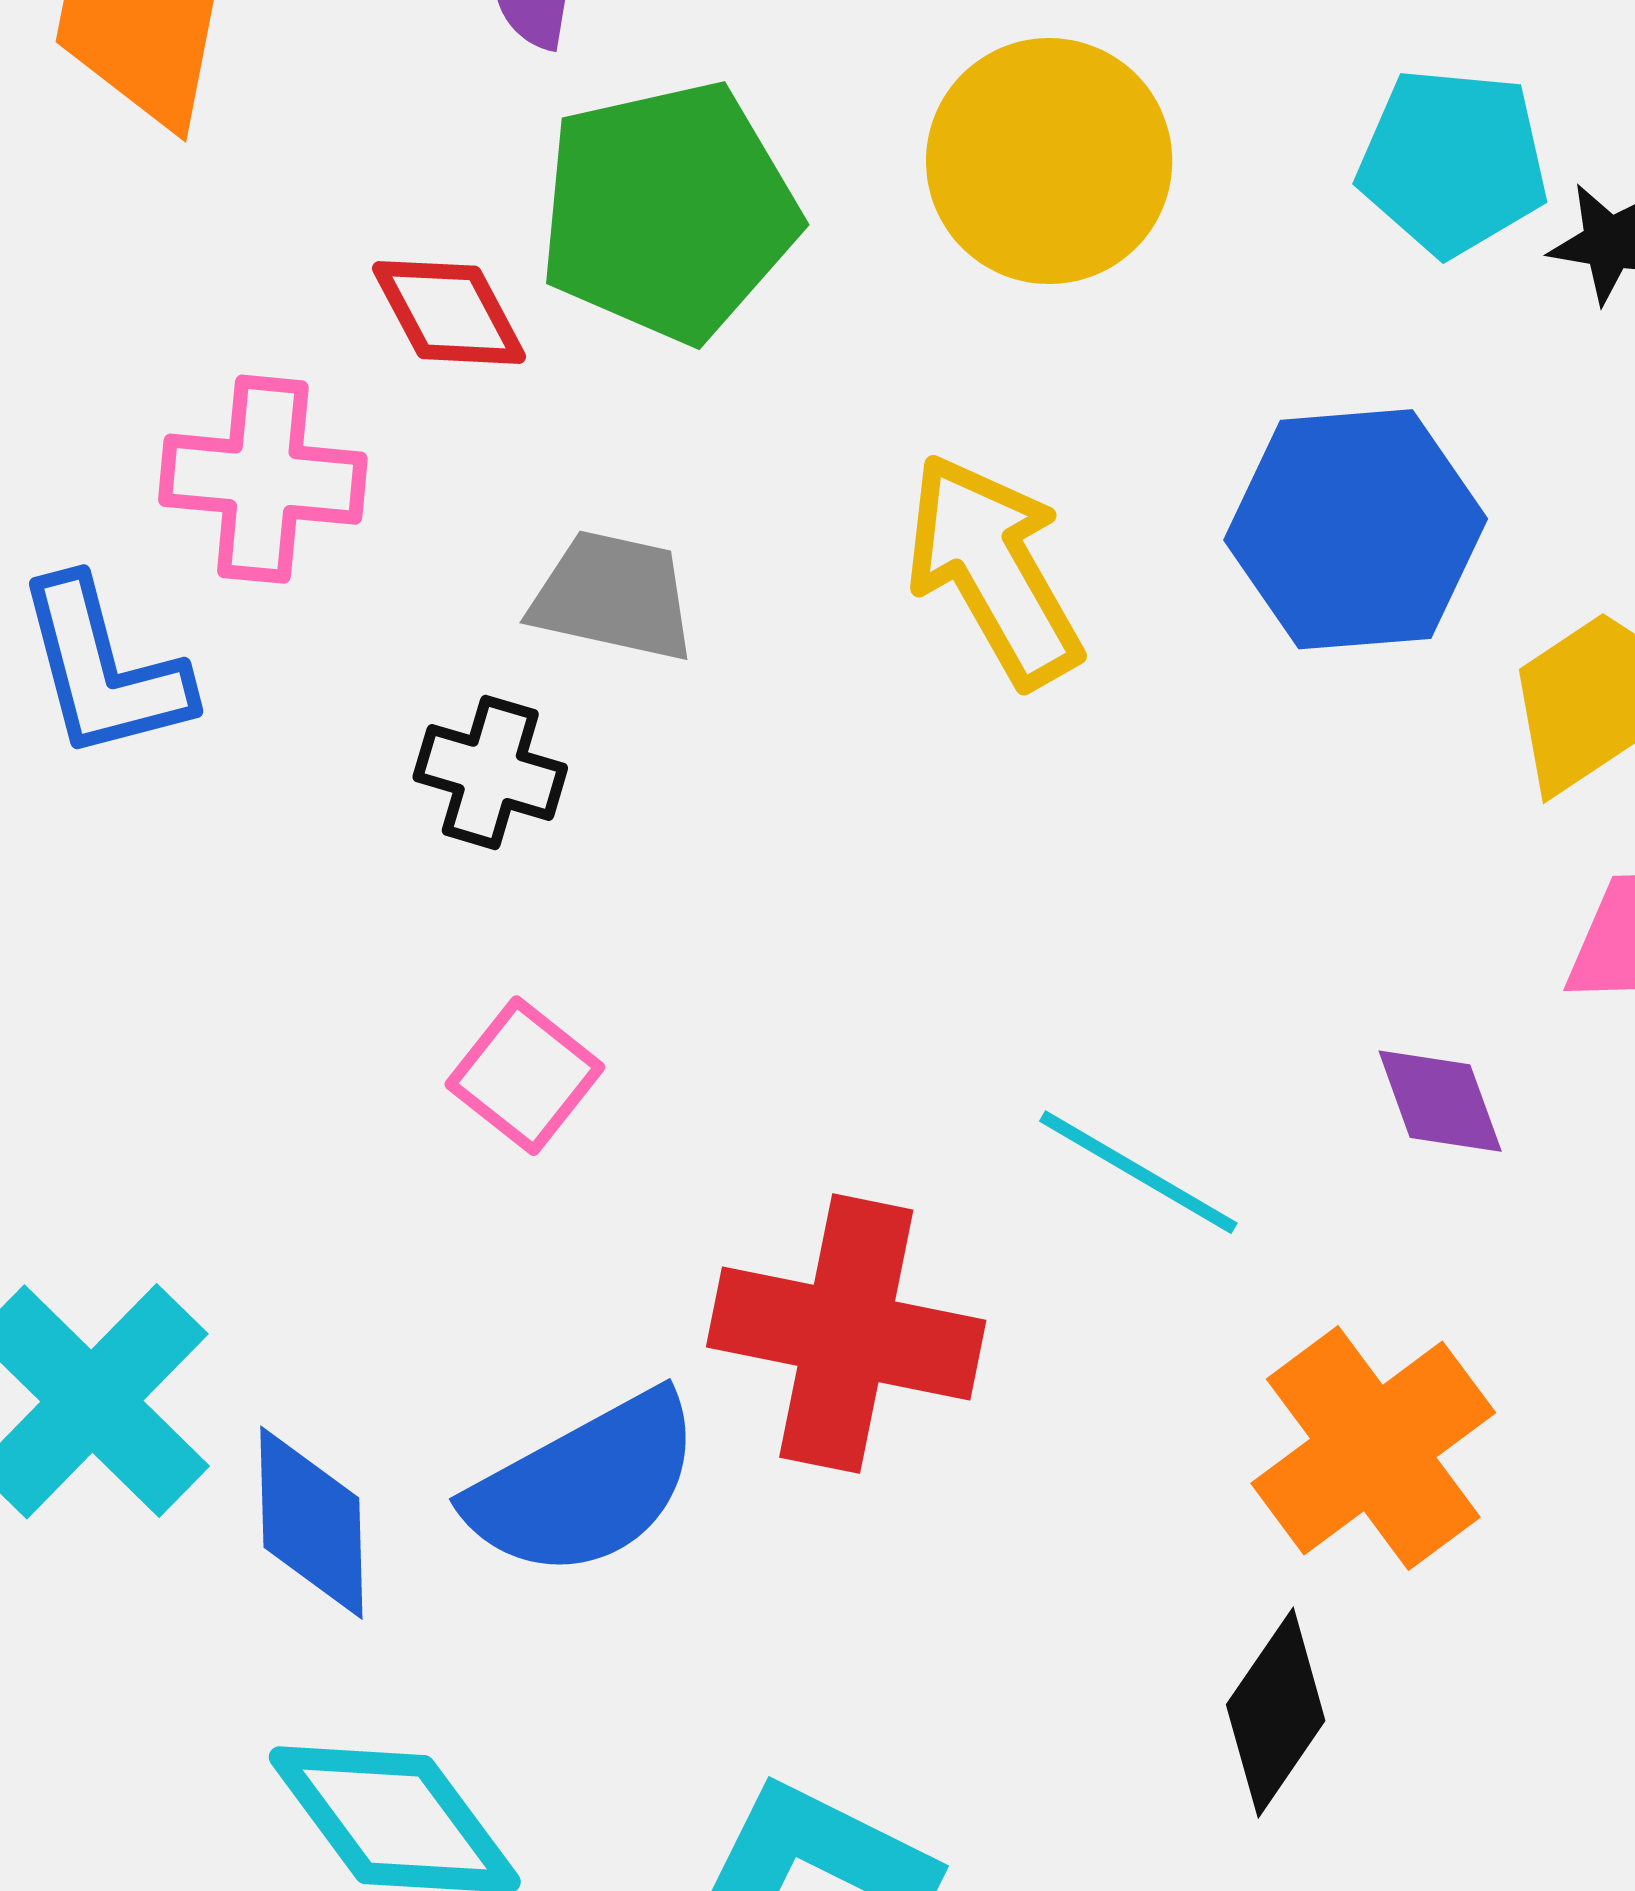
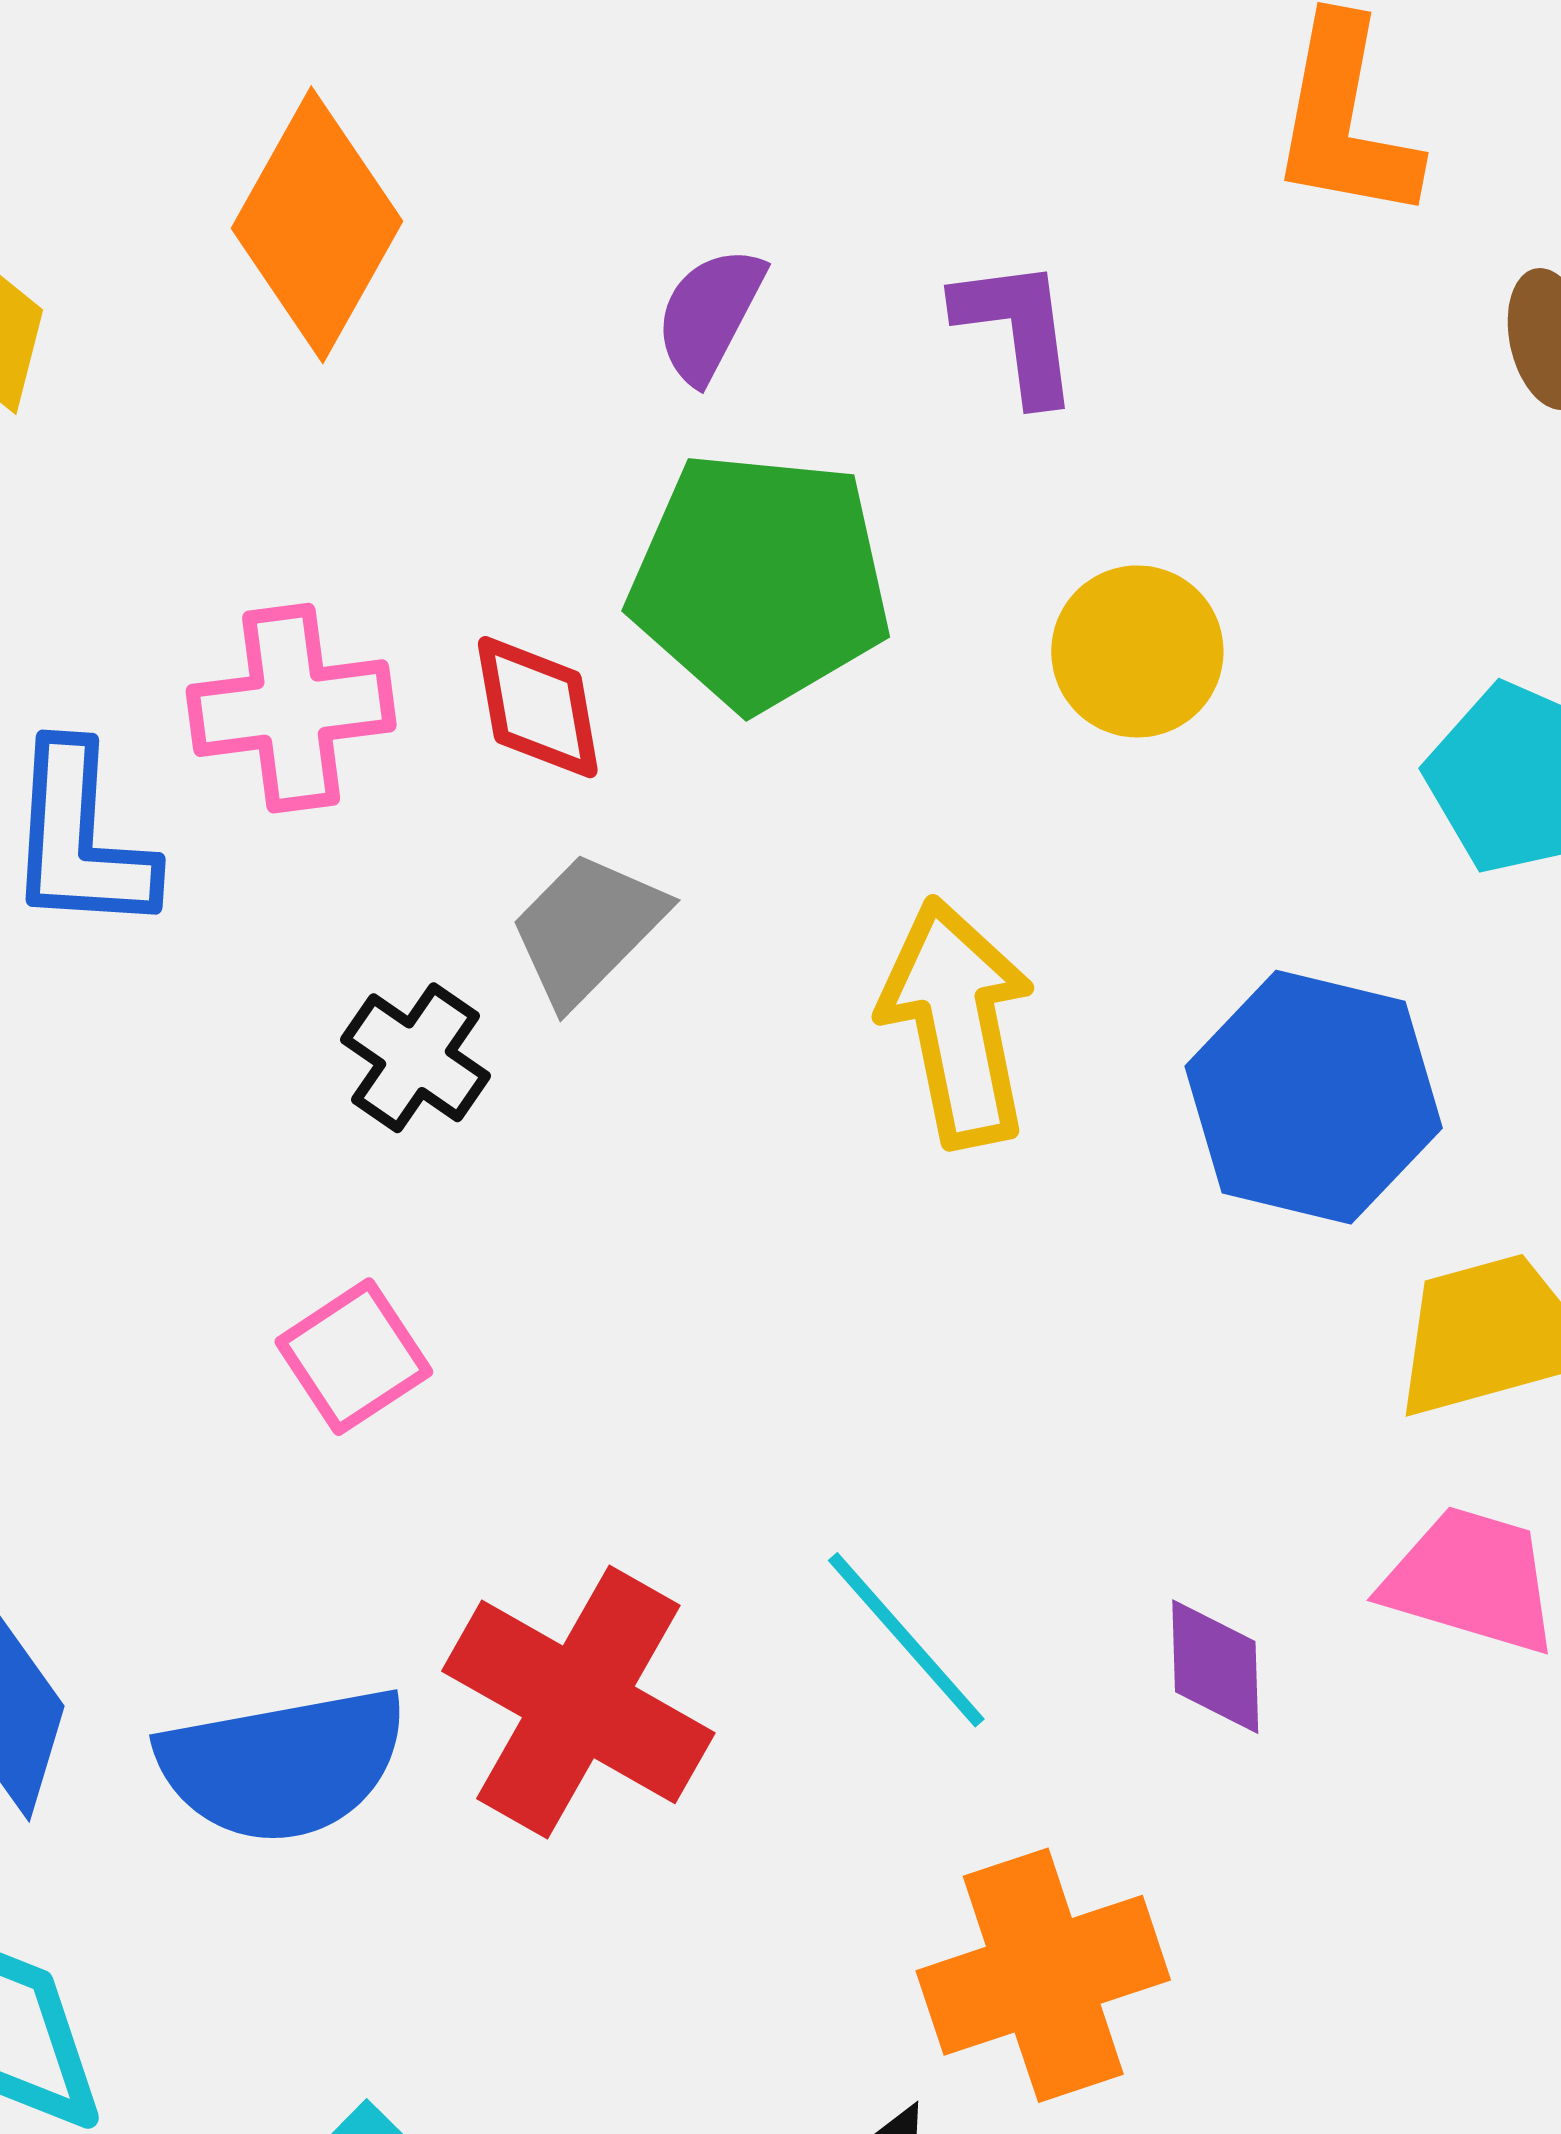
yellow circle: (1049, 161) -> (1137, 651), size x0.7
red diamond: (449, 312) -> (538, 707), moved
pink cross: (263, 479) -> (291, 708), turned -31
gray trapezoid: (613, 596) -> (587, 929), turned -76

